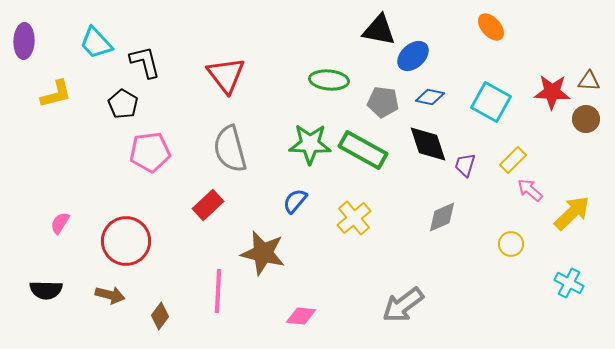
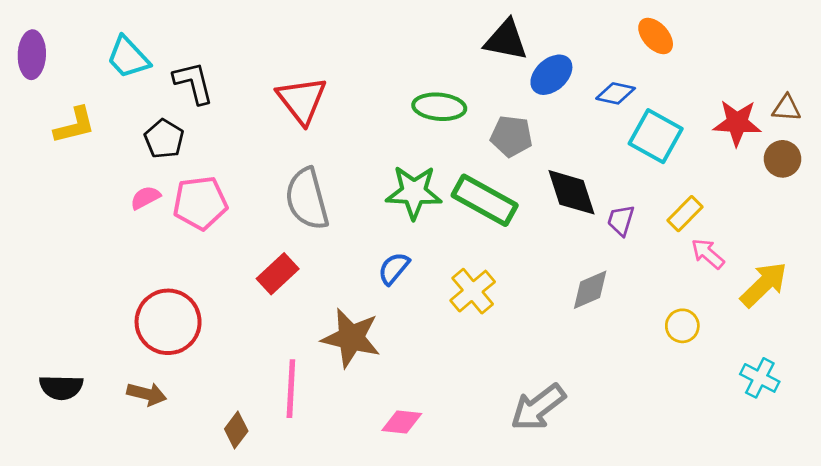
blue diamond: (430, 97) -> (616, 93), moved
pink semicircle: (60, 223) -> (145, 198), moved, turned 30
brown diamond: (160, 316) -> (236, 430), moved

